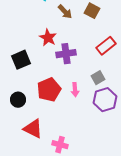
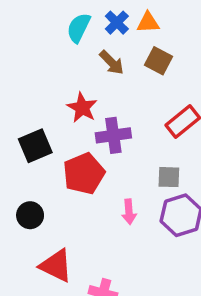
gray square: (98, 78) -> (169, 177), turned 32
red pentagon: (49, 90) -> (84, 174), moved
pink arrow: (75, 90) -> (129, 212), moved

